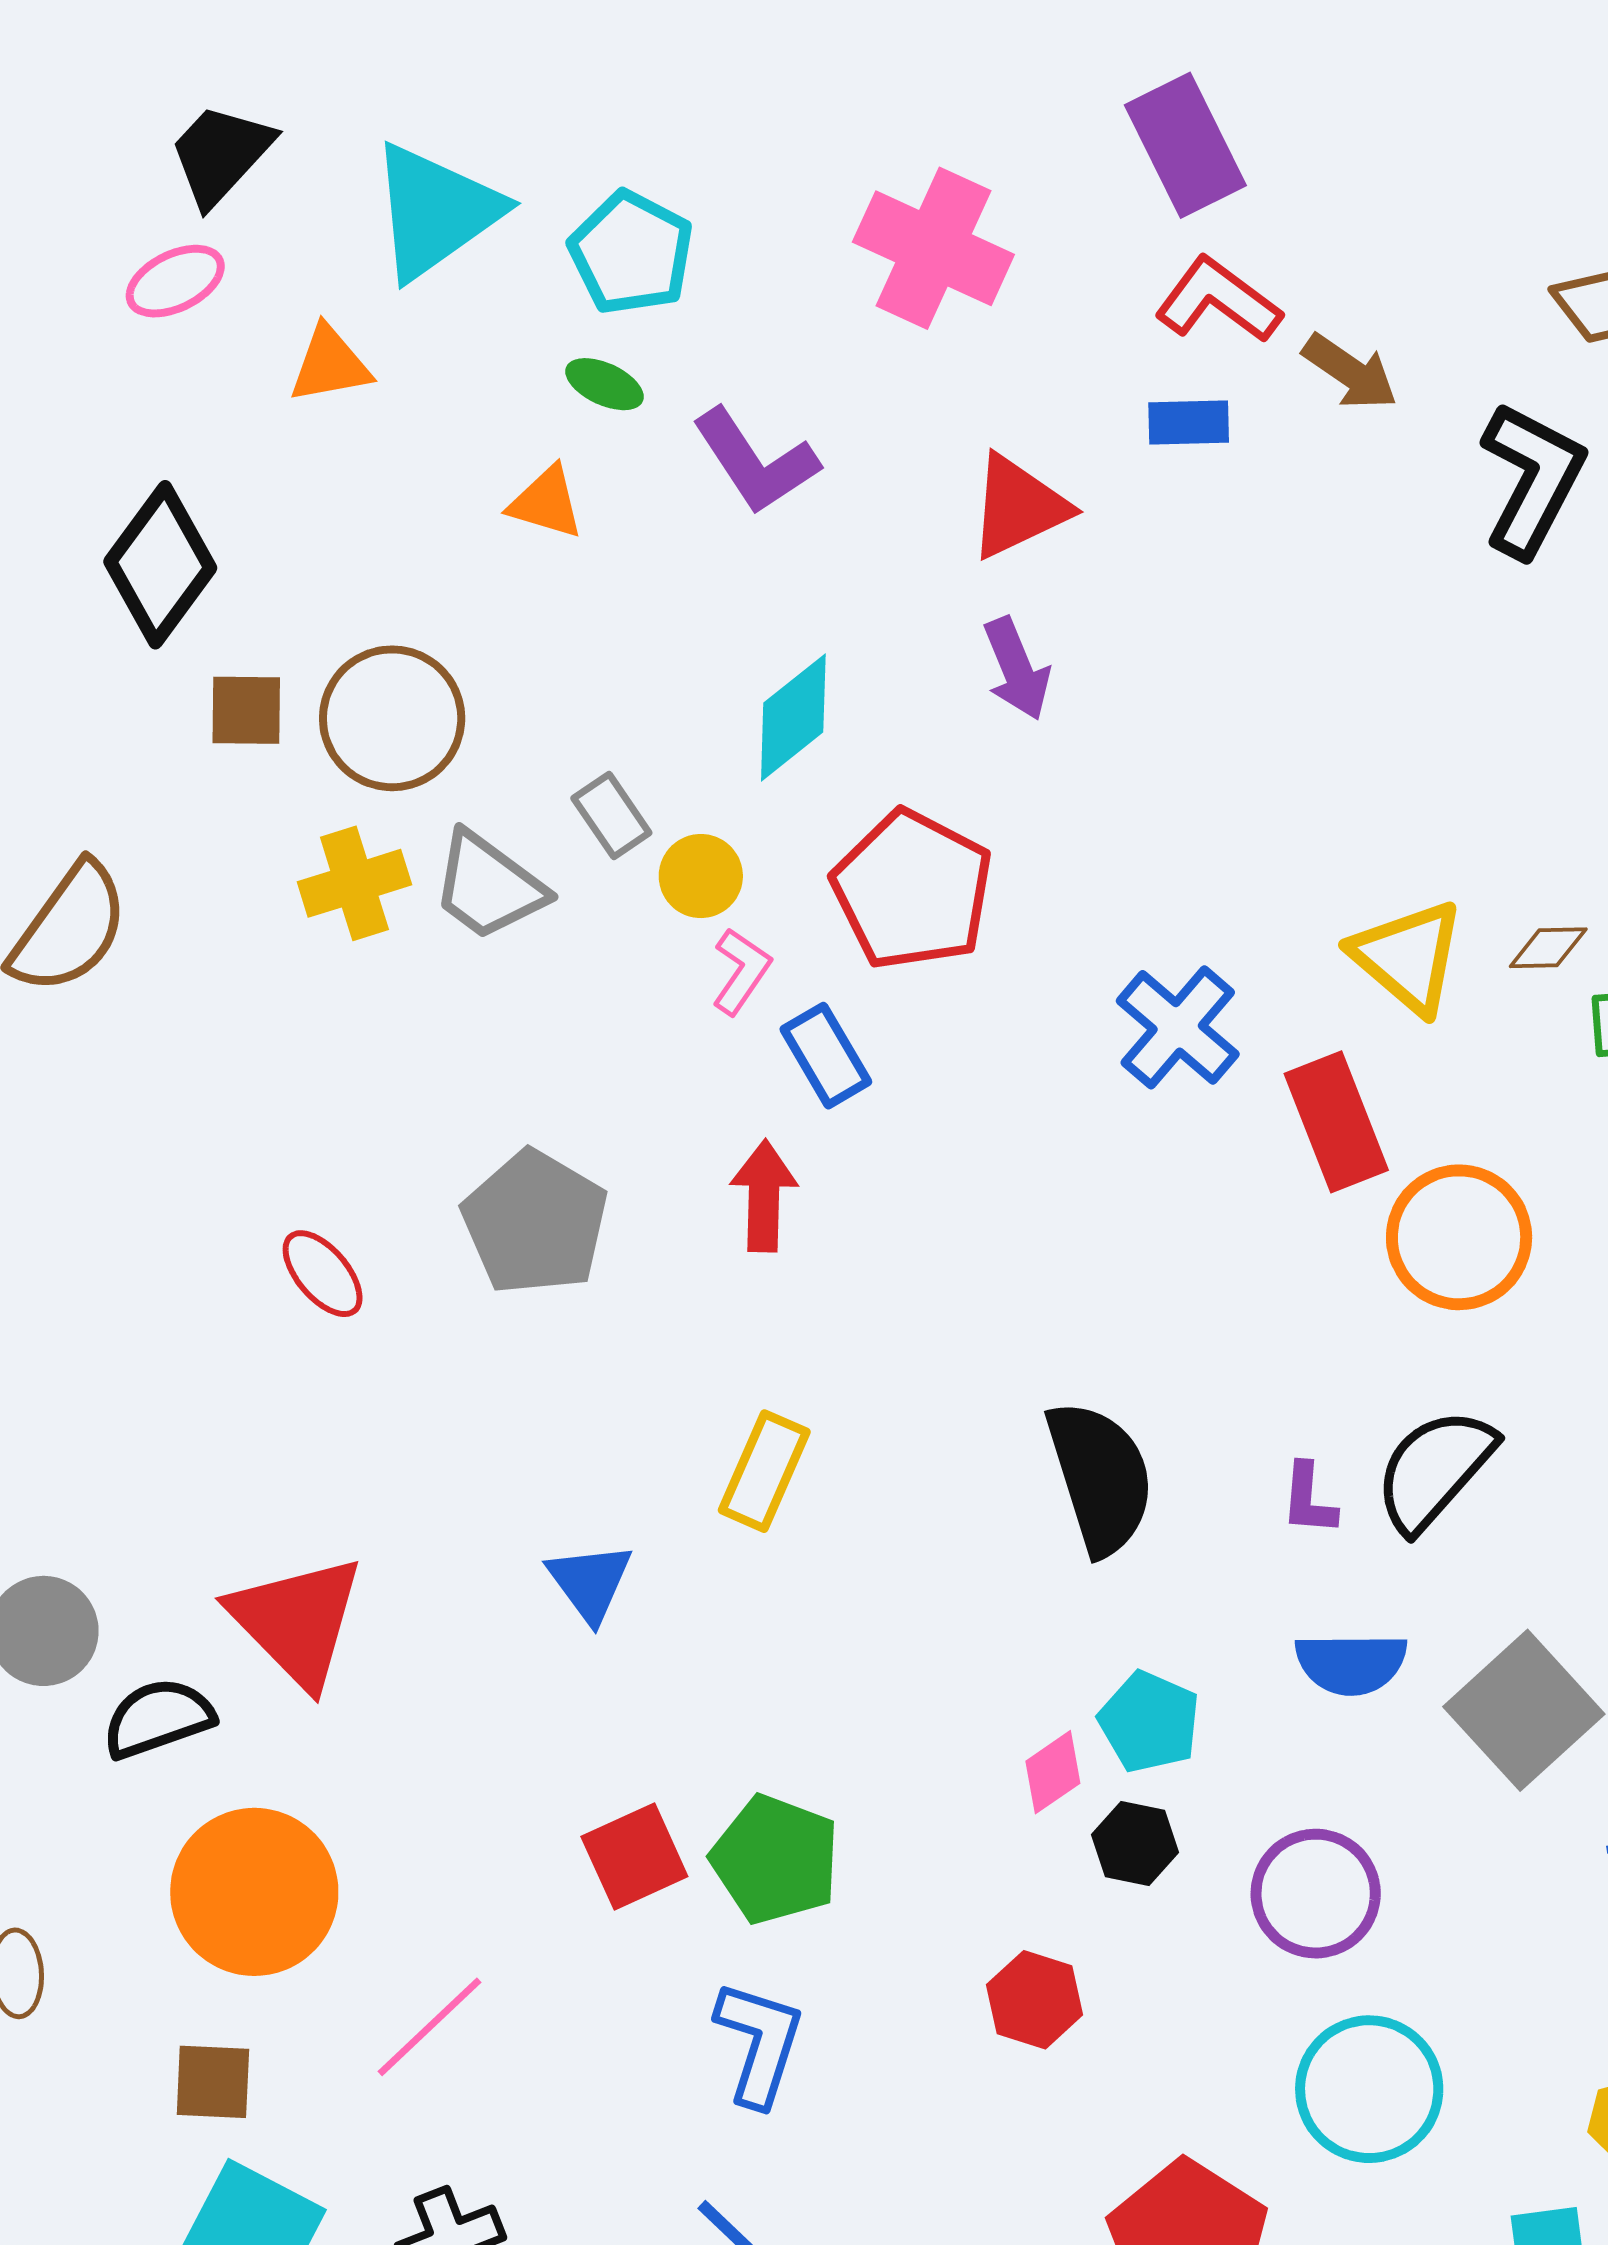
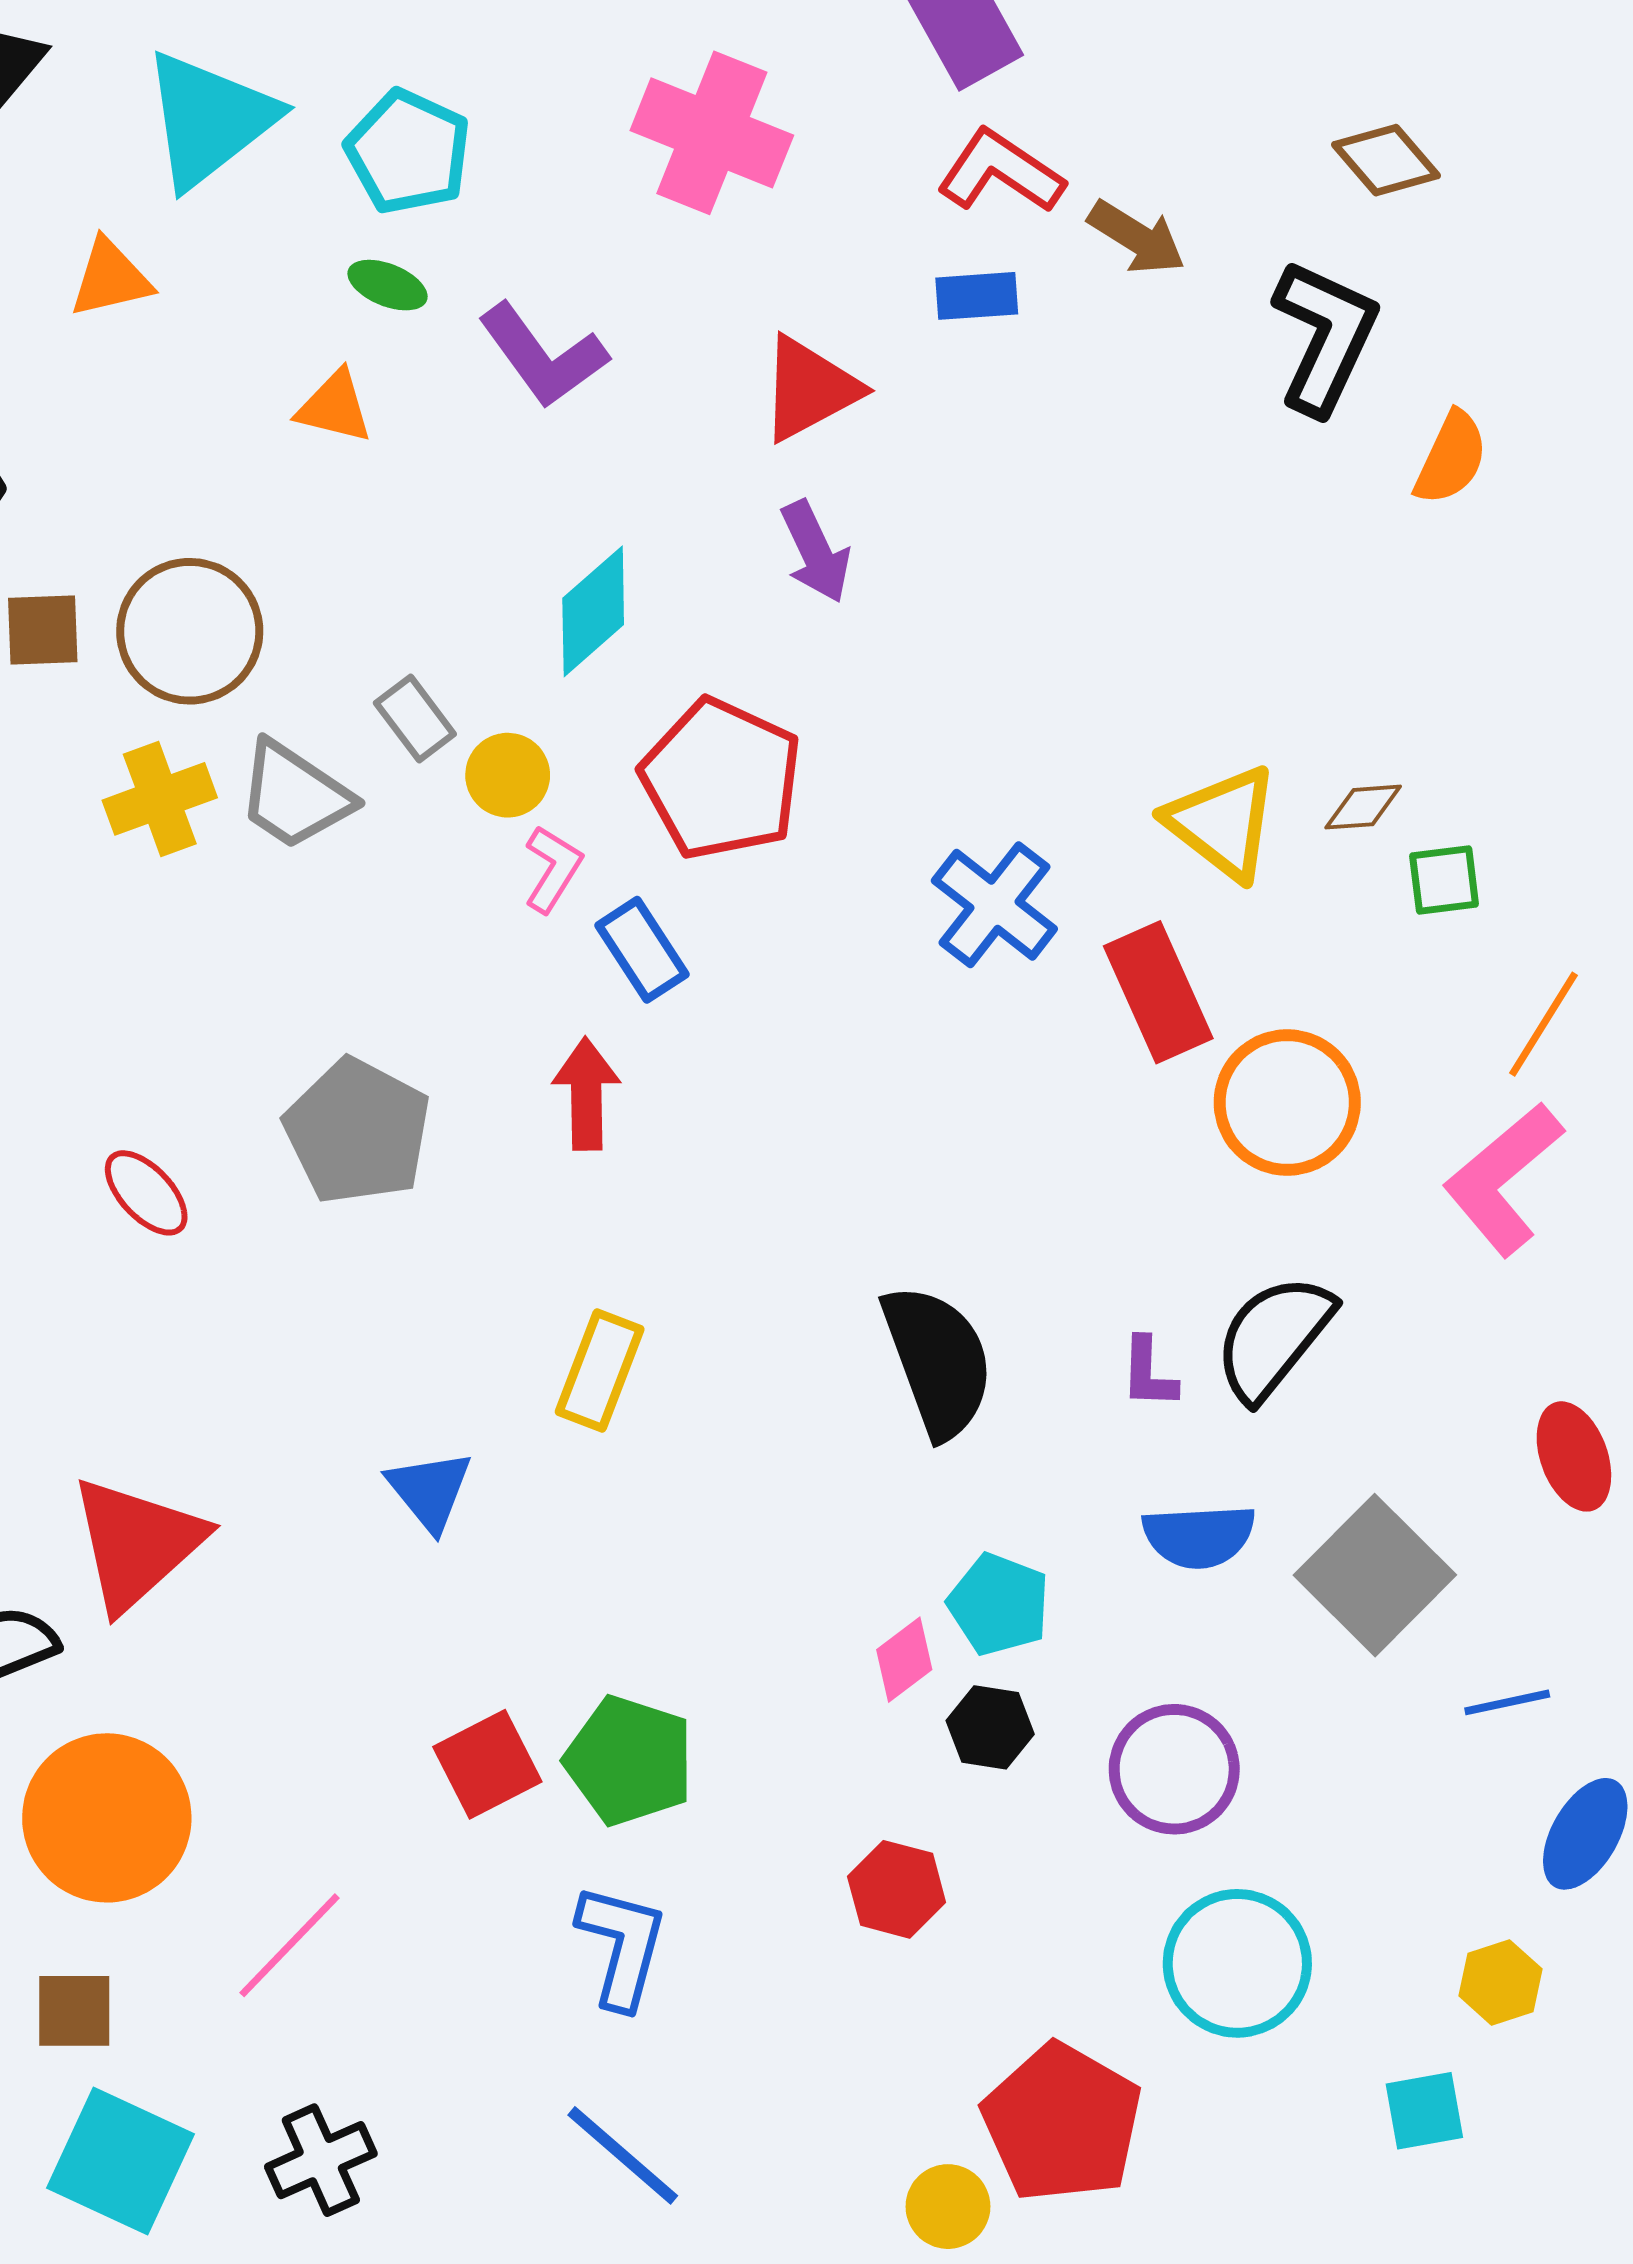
red triangle: (297, 1621) -> (137, 1543), turned 35

